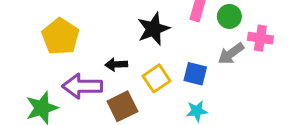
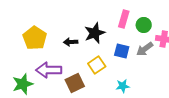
black arrow: (116, 64) -> (71, 42), moved
blue square: (195, 74) -> (122, 51), moved

